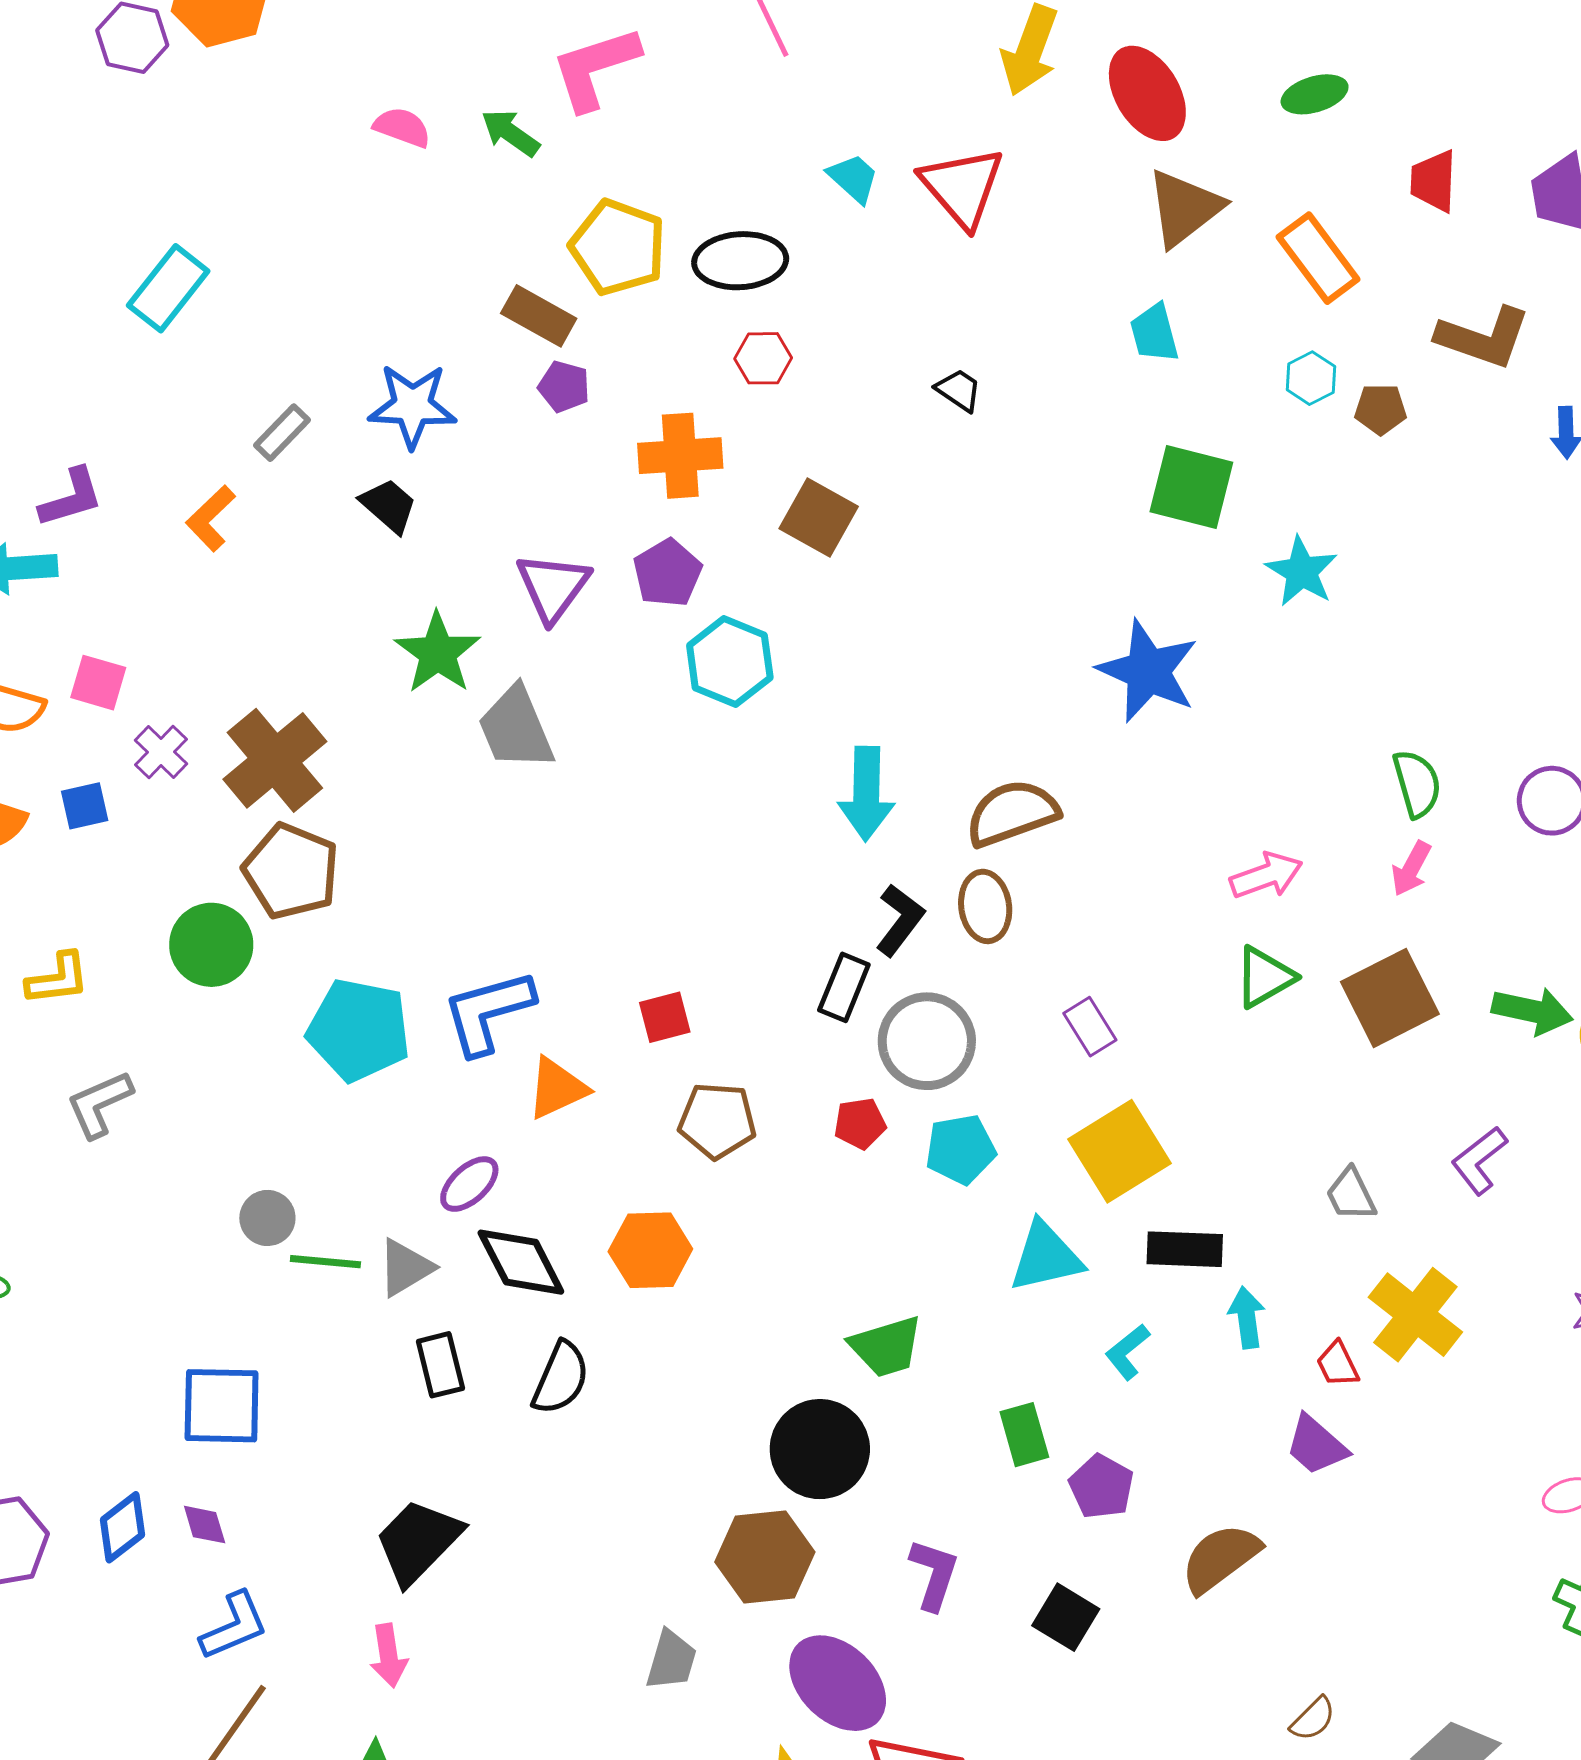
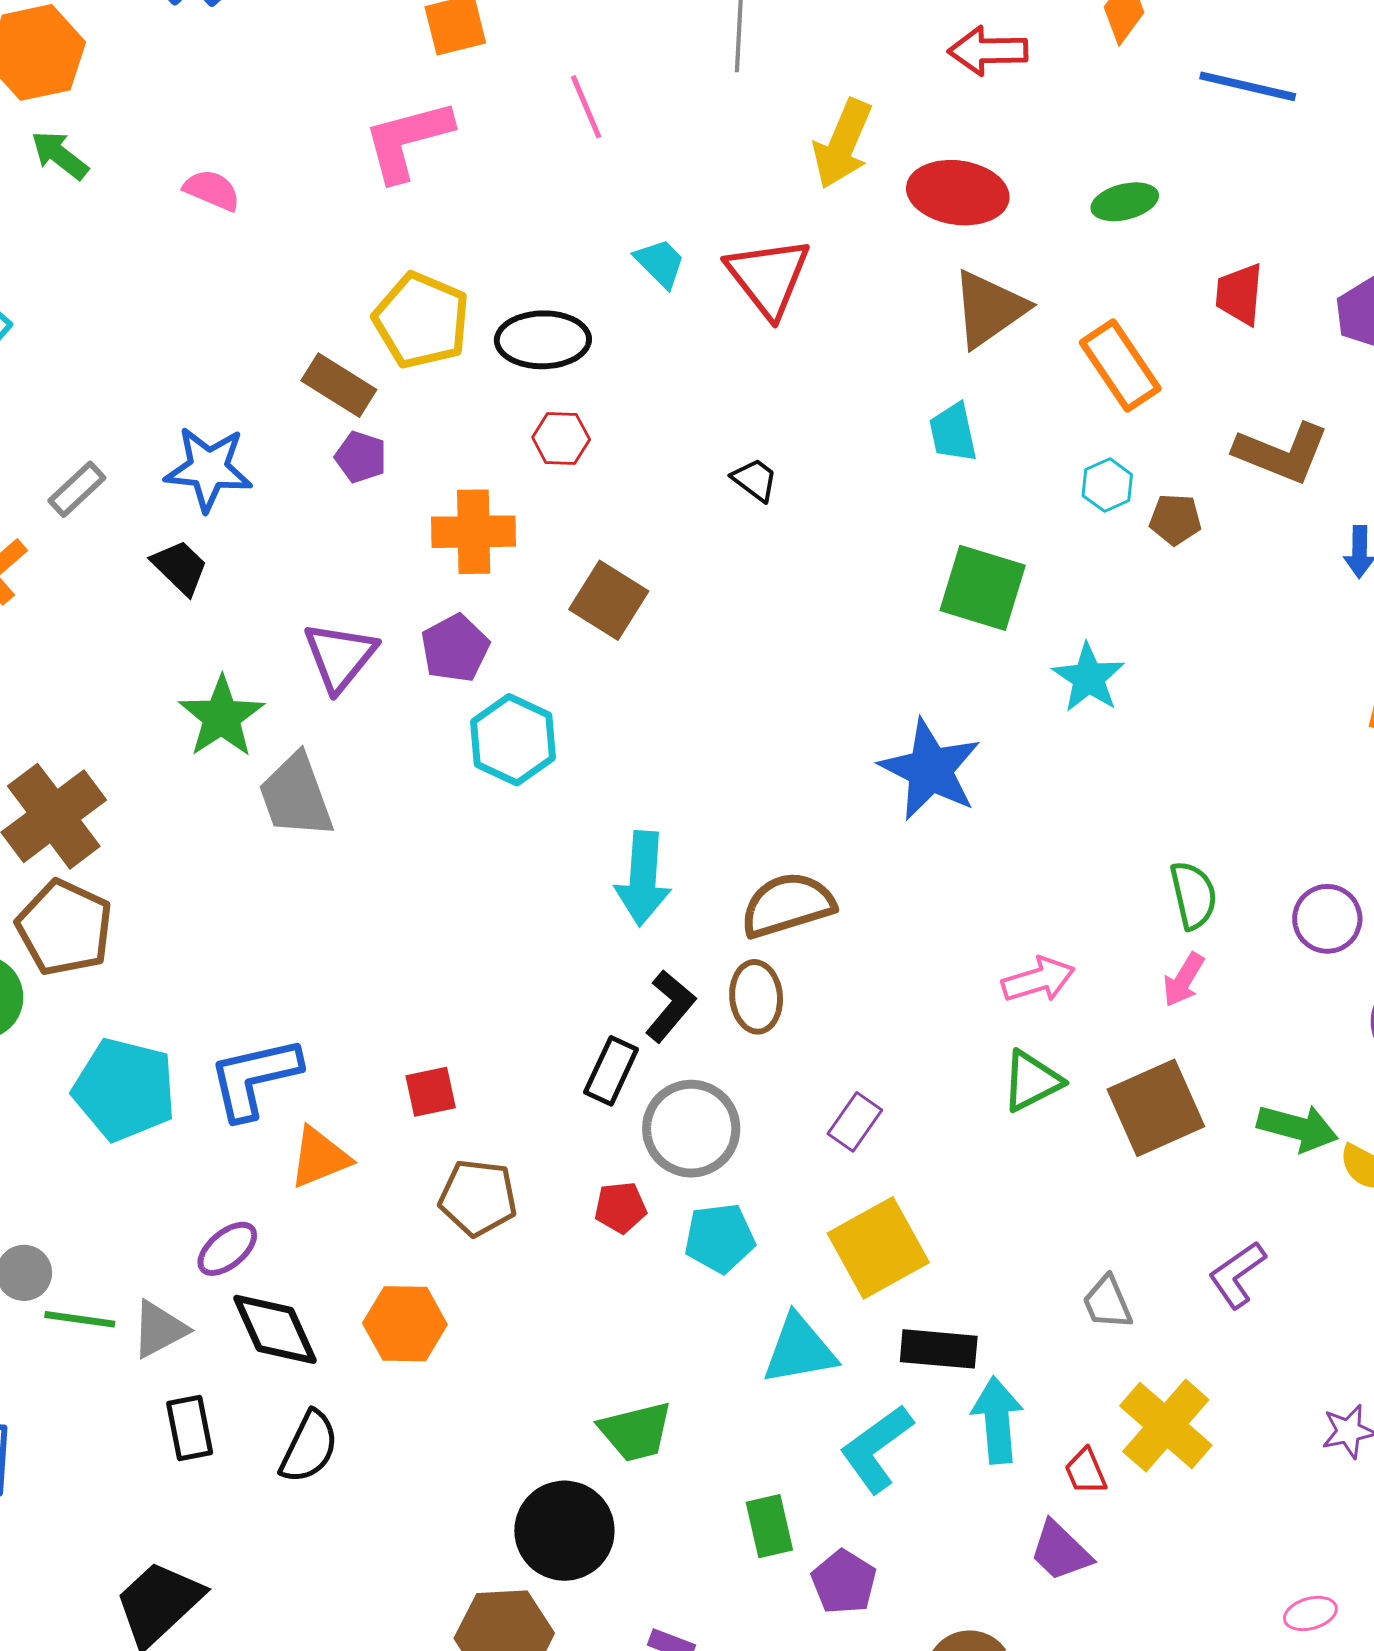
red ellipse: (1147, 93) -> (958, 193), turned -54
green arrow: (510, 133) -> (60, 155), moved
purple rectangle: (1090, 1027) -> (855, 1122), turned 64
cyan arrow: (1247, 1318) -> (997, 1420), size x1.4
cyan L-shape: (1127, 1352) -> (876, 1449), size x1.6

